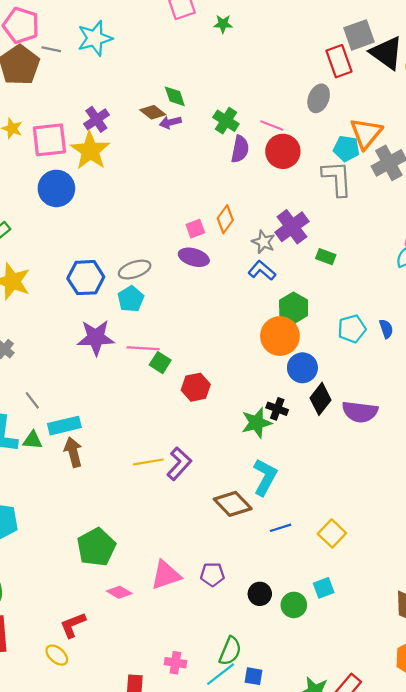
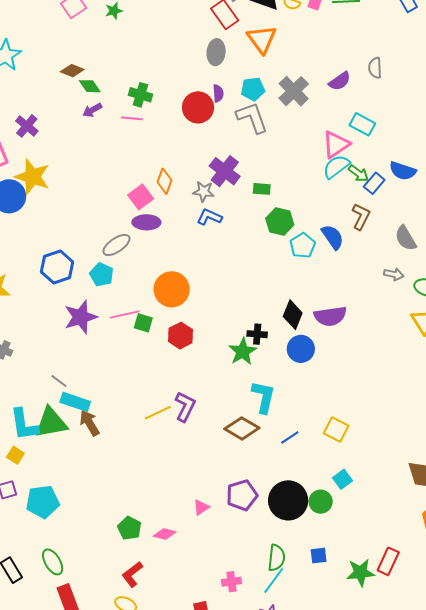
brown diamond: (153, 112) -> (72, 71), moved
pink line: (272, 126) -> (132, 118), moved
orange triangle: (366, 133) -> (262, 39), moved
purple semicircle: (240, 149) -> (218, 93), moved, size x0.7
yellow star: (90, 151) -> (32, 177), moved
pink square: (195, 229) -> (141, 197), size x1.4
gray ellipse: (135, 270) -> (116, 245), moved
green hexagon: (294, 308) -> (280, 222), moved
blue semicircle: (386, 329) -> (333, 237), size x1.5
orange circle: (280, 336) -> (172, 289), moved
blue circle: (302, 368) -> (301, 349), moved
gray line: (32, 400) -> (59, 381), moved
cyan rectangle: (64, 426) -> (75, 402), turned 48
green triangle: (33, 440) -> (51, 423), size x1.8
green pentagon: (96, 547) -> (129, 528), moved, size x0.7
purple pentagon: (212, 574) -> (242, 495), size x1.4
pink triangle: (166, 575) -> (201, 507), size x0.6
black circle: (260, 594) -> (288, 500), size x1.8
blue square: (254, 676) -> (319, 556), moved

